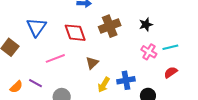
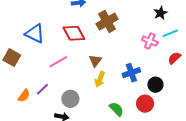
black star: (146, 25) -> (161, 13), moved
blue triangle: (36, 27) -> (35, 34), turned -30
purple line: (36, 83) -> (42, 89), turned -64
yellow arrow: (104, 85) -> (100, 79), moved

